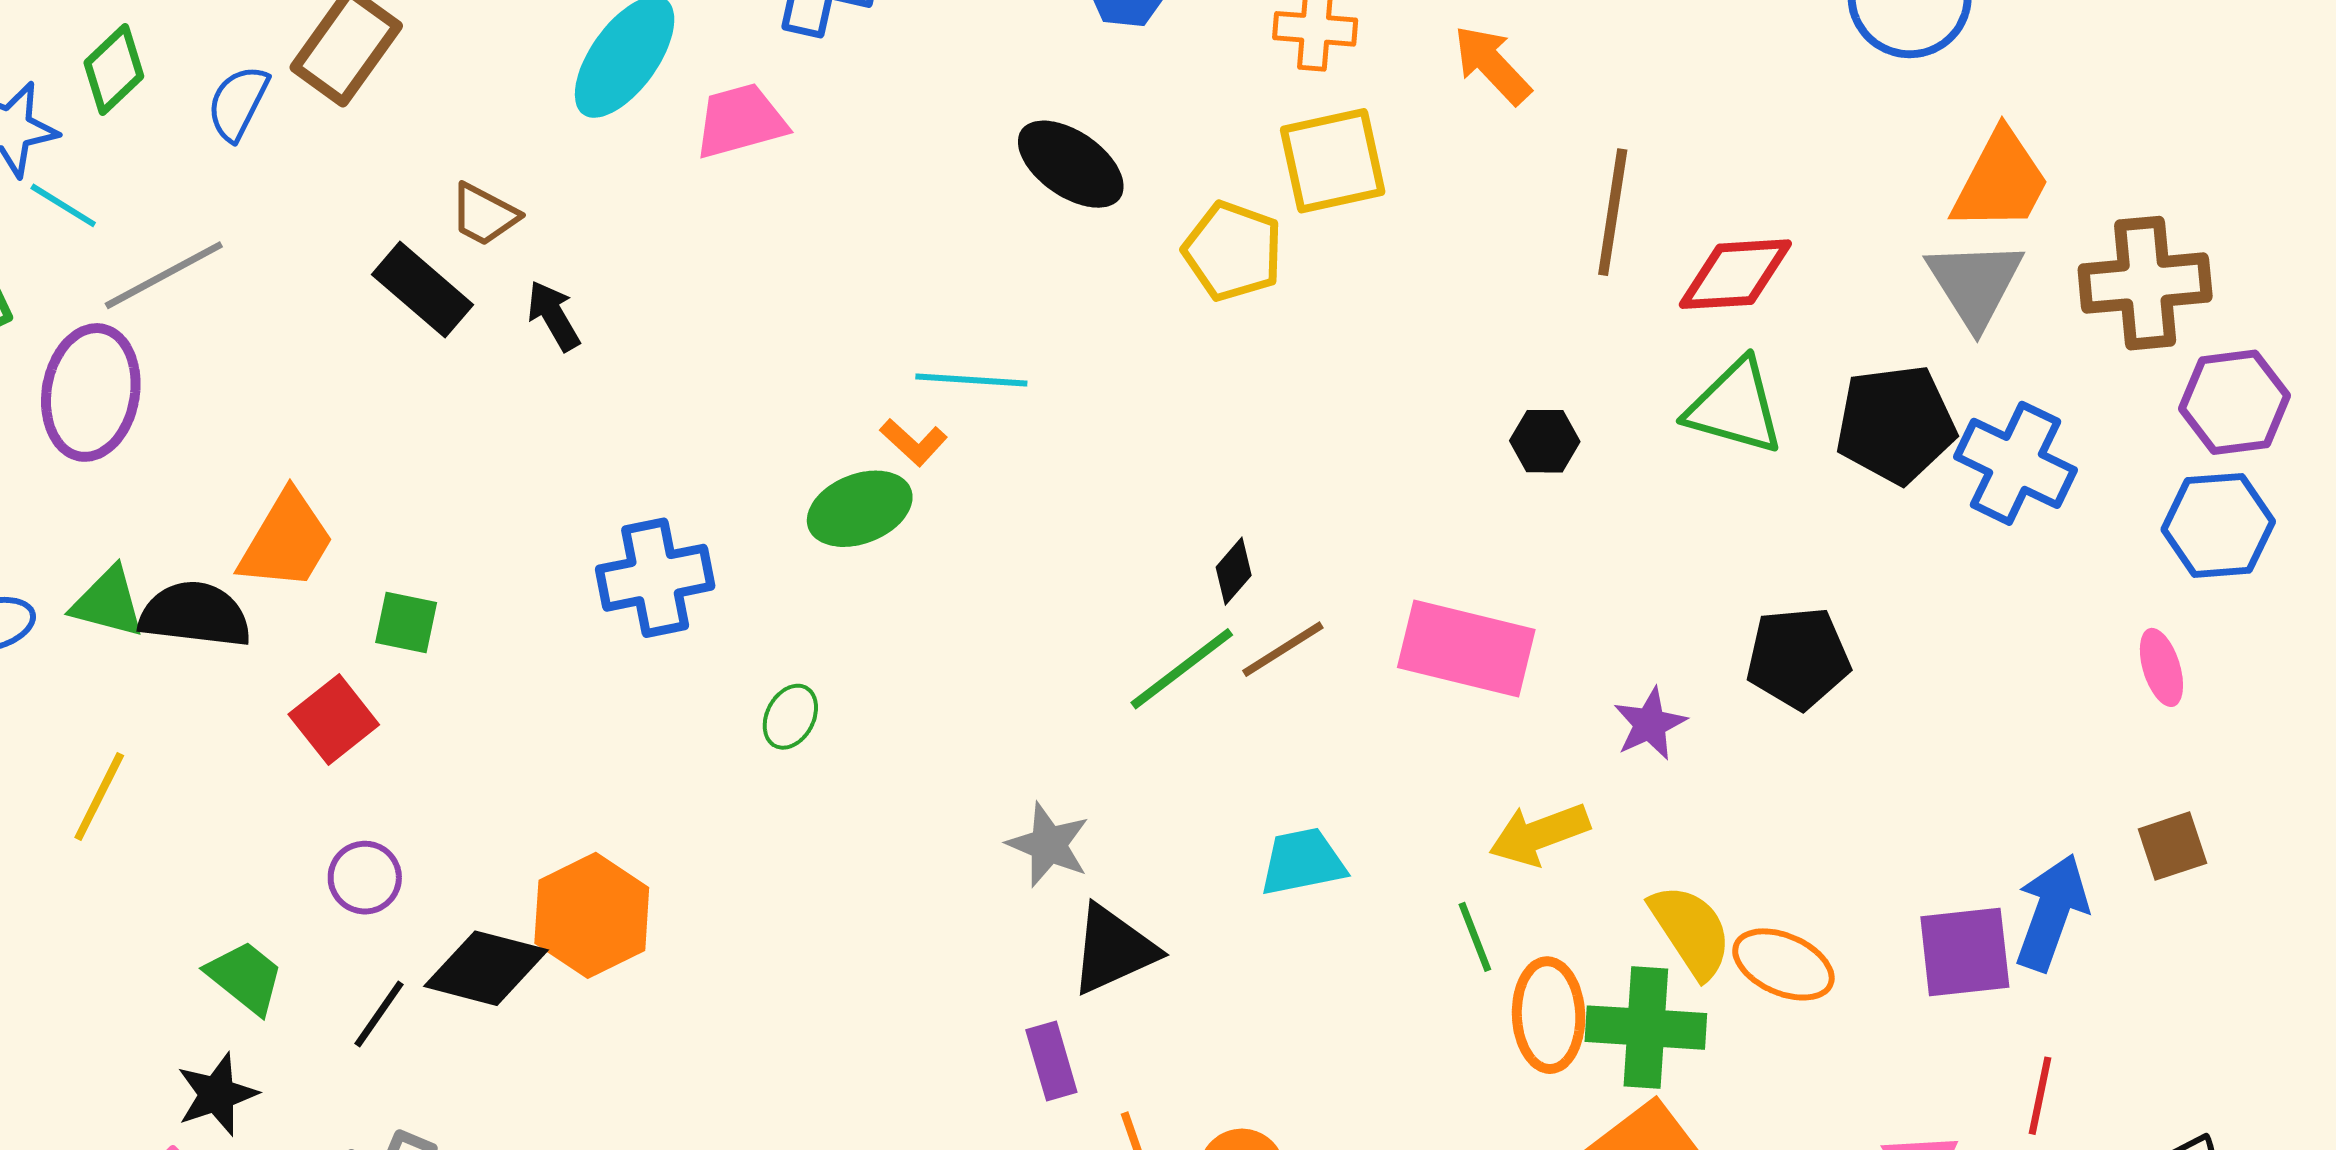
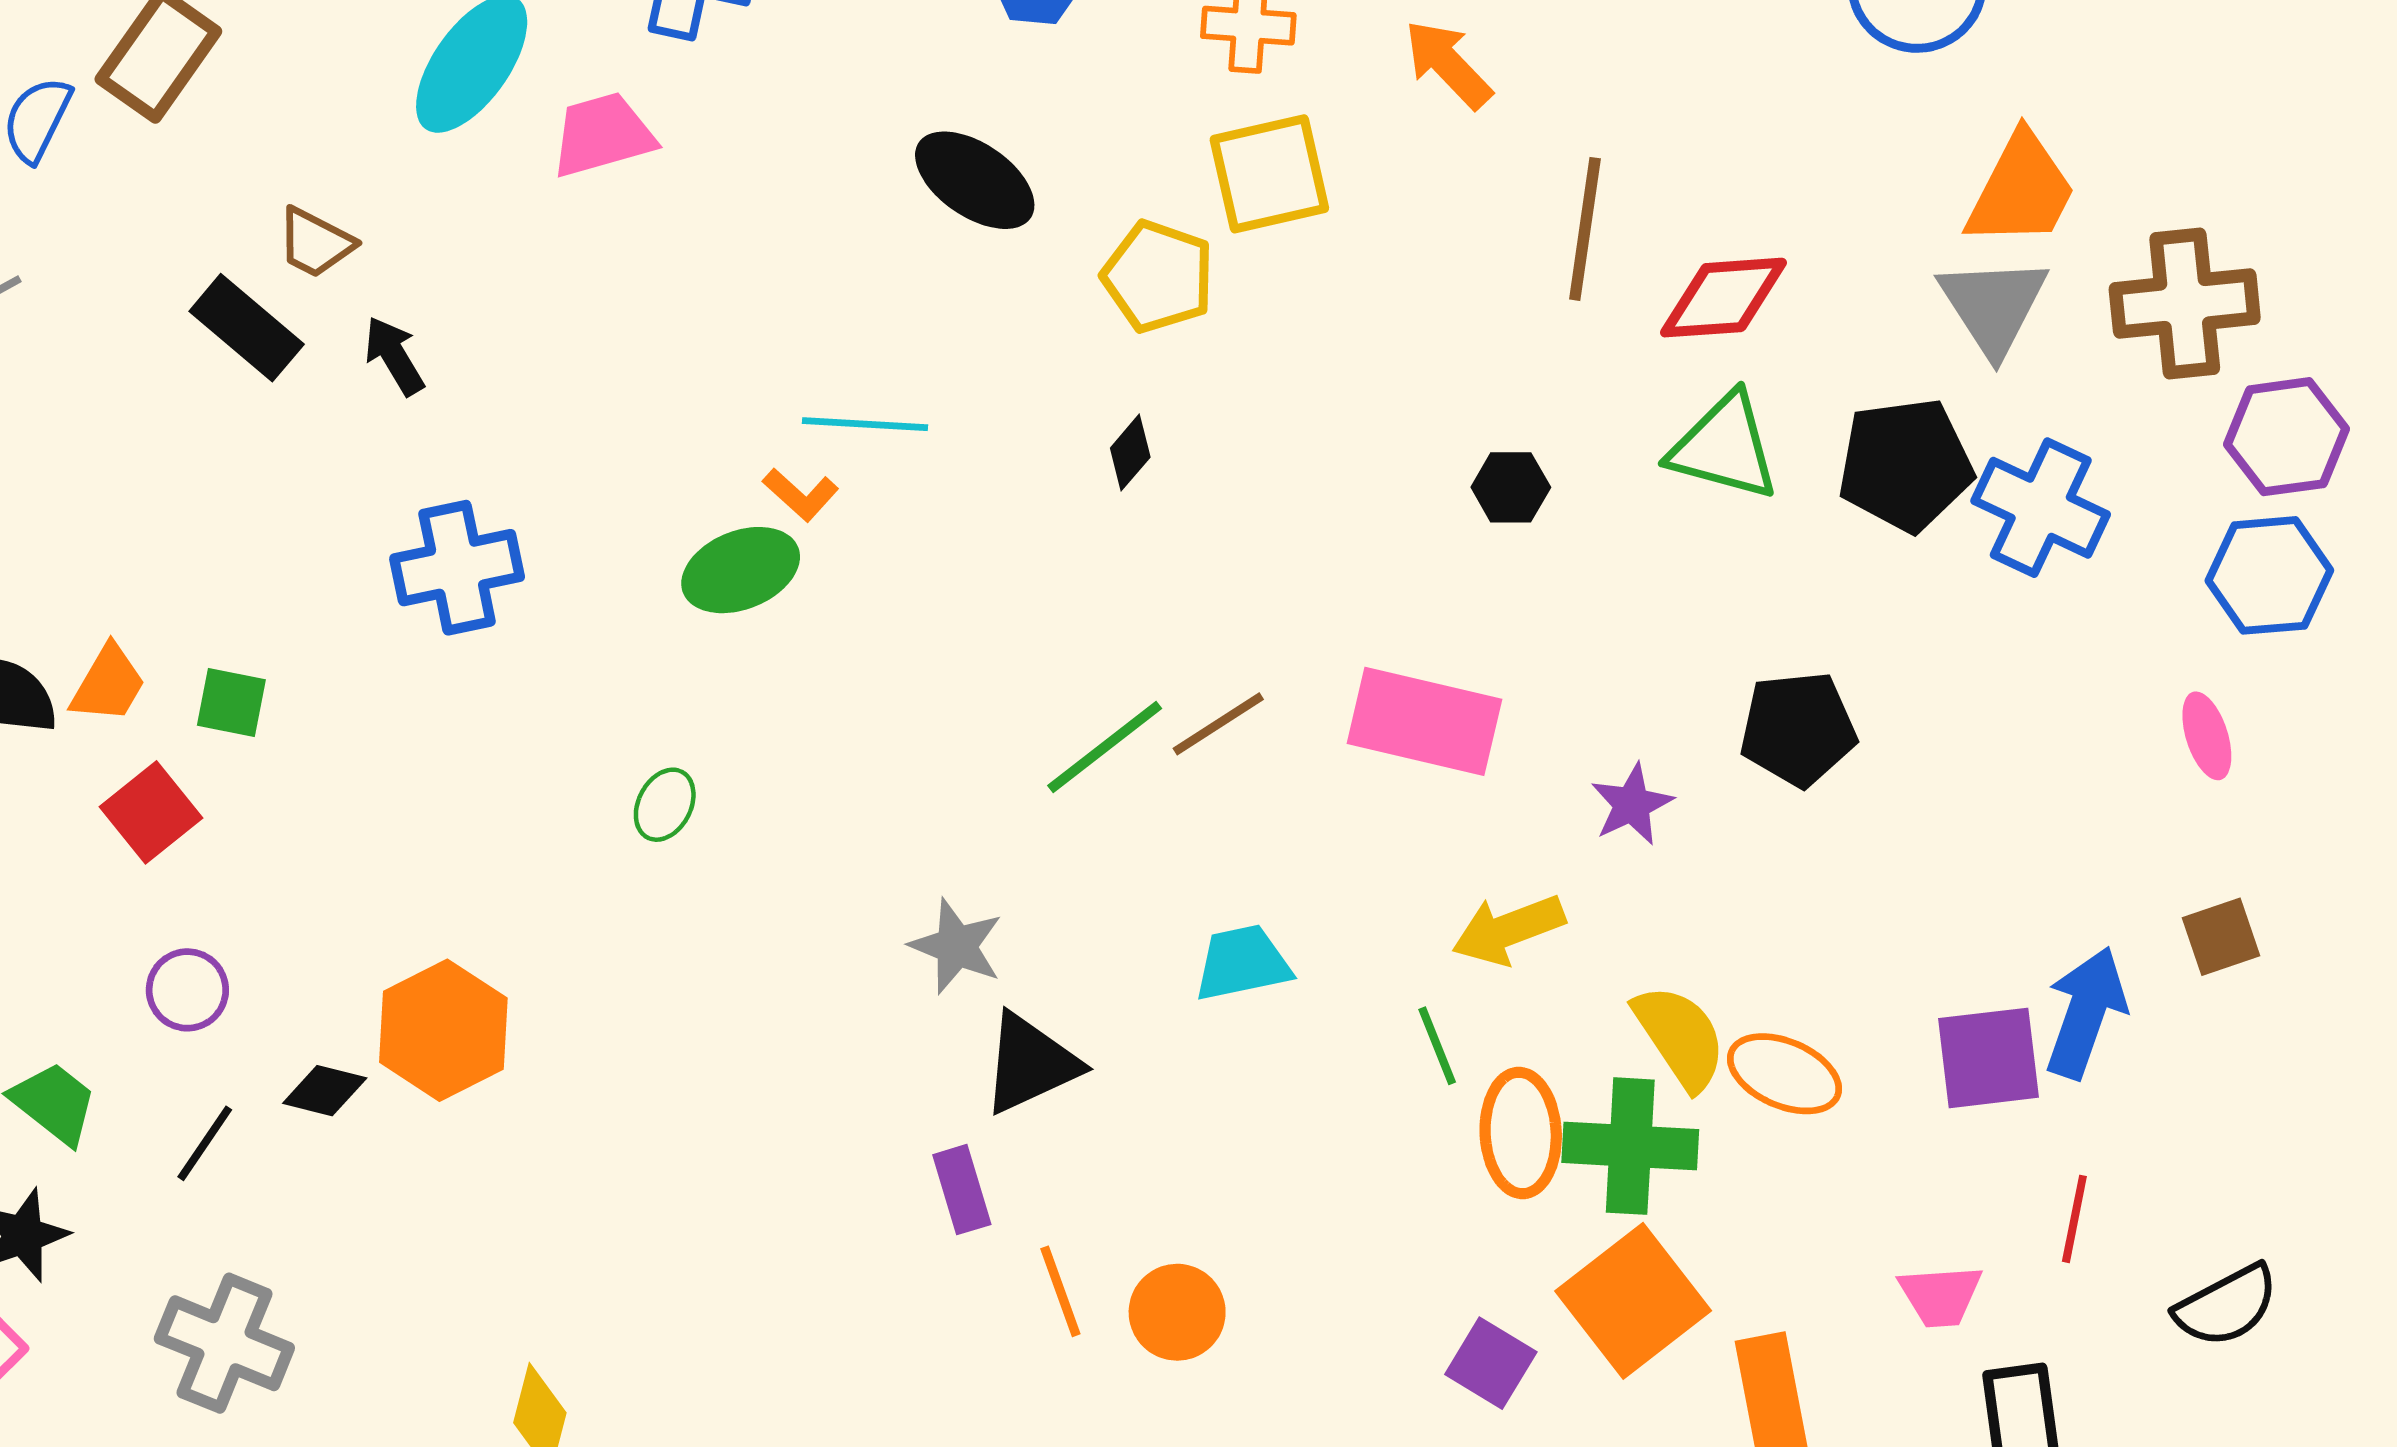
orange trapezoid: (286, 541) -> (108, 684), moved, size x0.7
black diamond: (1234, 571) -> (1130, 453), moved
blue cross: (655, 578) -> (457, 568), moved
black diamond: (486, 968) -> (325, 1091), size x0.6

